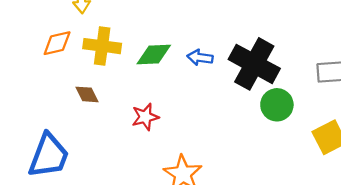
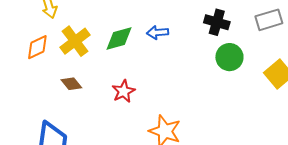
yellow cross: (102, 46) -> (75, 41), turned -32
black cross: (254, 64) -> (217, 22), moved, size x0.6

